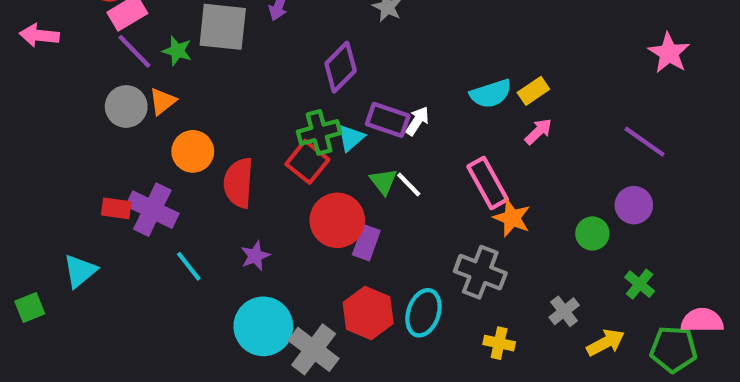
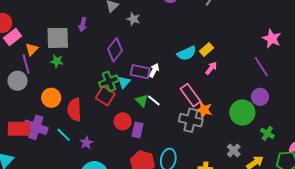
purple line: (134, 51) -> (26, 64), moved, turned 36
green star: (177, 51) -> (57, 61), moved
pink star: (669, 53) -> (272, 39), moved
orange triangle: (163, 101) -> (32, 49), moved
purple line: (645, 142) -> (261, 67), turned 30
red rectangle: (116, 208) -> (19, 129), size x1.6
red circle: (337, 220) -> (123, 121), size x0.7
green circle: (592, 233) -> (242, 113), size x1.6
cyan line: (189, 266) -> (64, 135), moved
gray cross: (480, 272) -> (191, 120), moved

